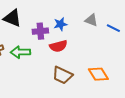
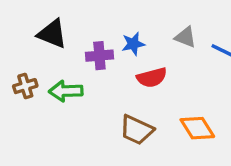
red semicircle: (58, 46) -> (152, 78), moved

